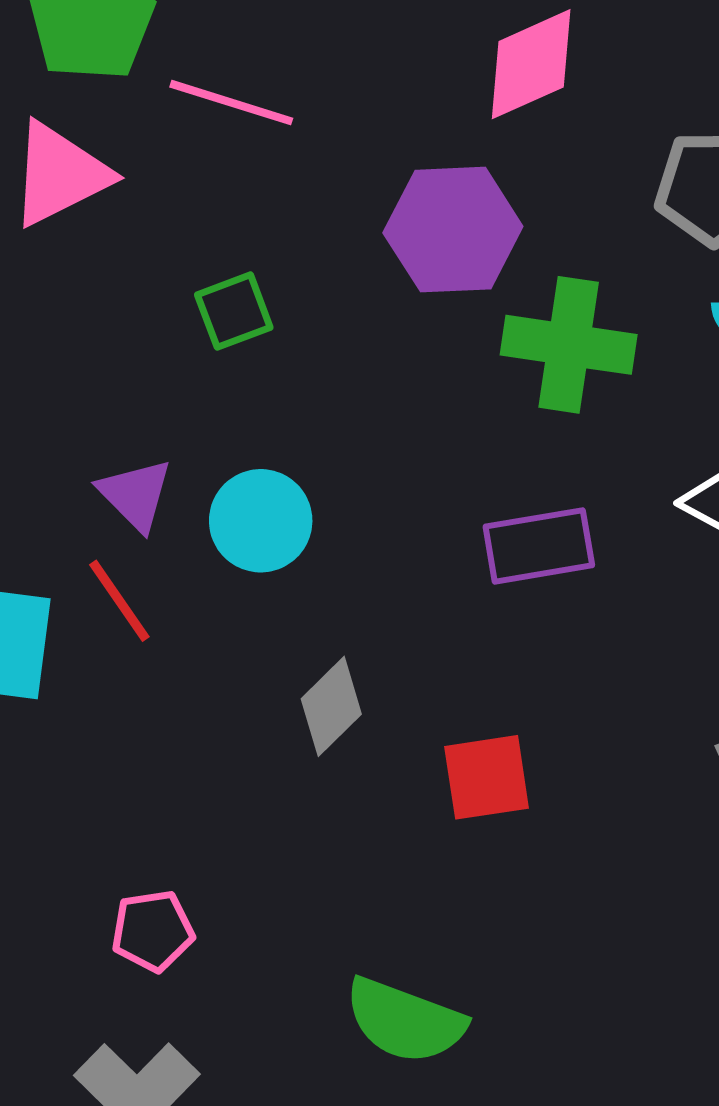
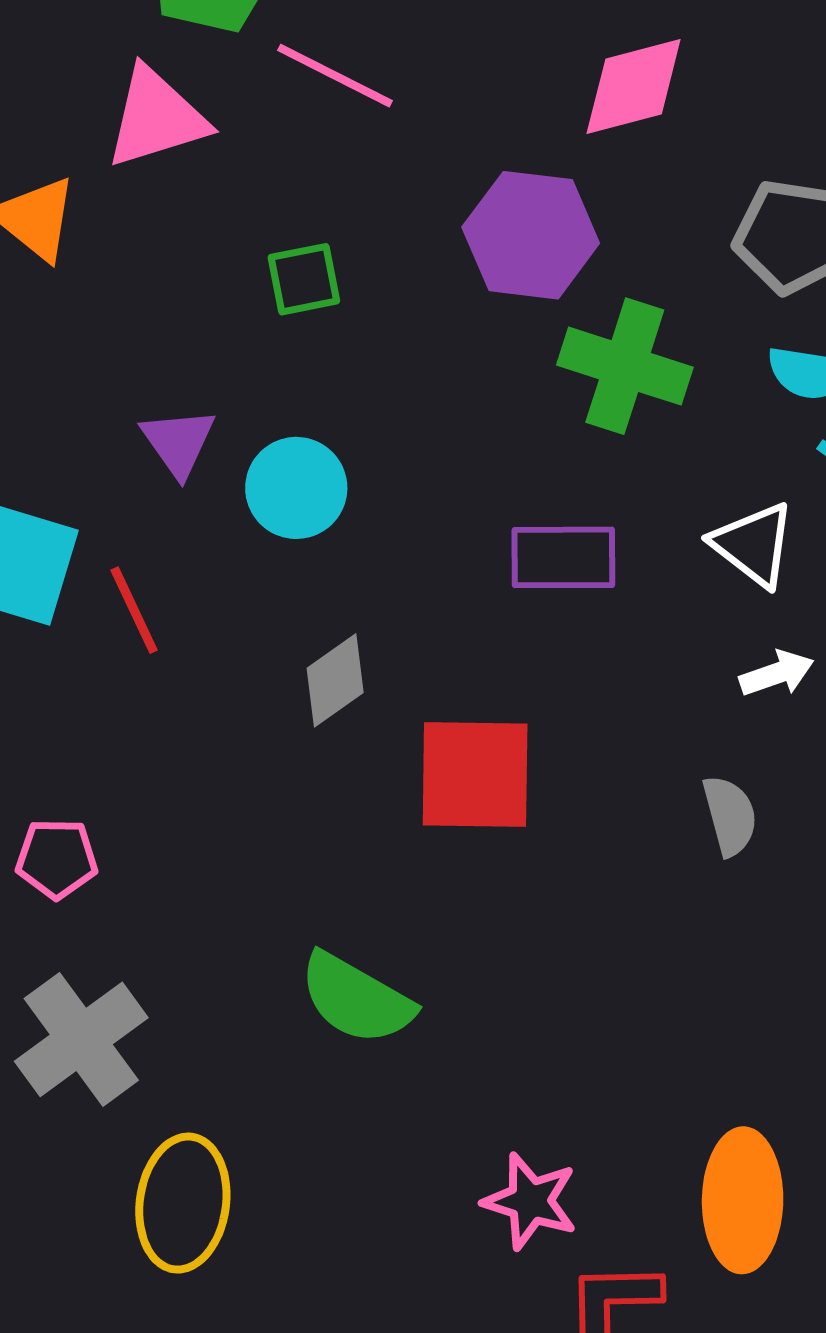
red line: (119, 601) -> (134, 610), moved
red square: (487, 777) -> (475, 775), size x1.4
pink pentagon: (153, 931) -> (57, 859), moved

